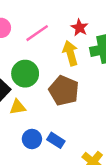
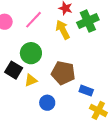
brown pentagon: (64, 90) -> (63, 73), moved
blue rectangle: (56, 140) -> (86, 91), moved

